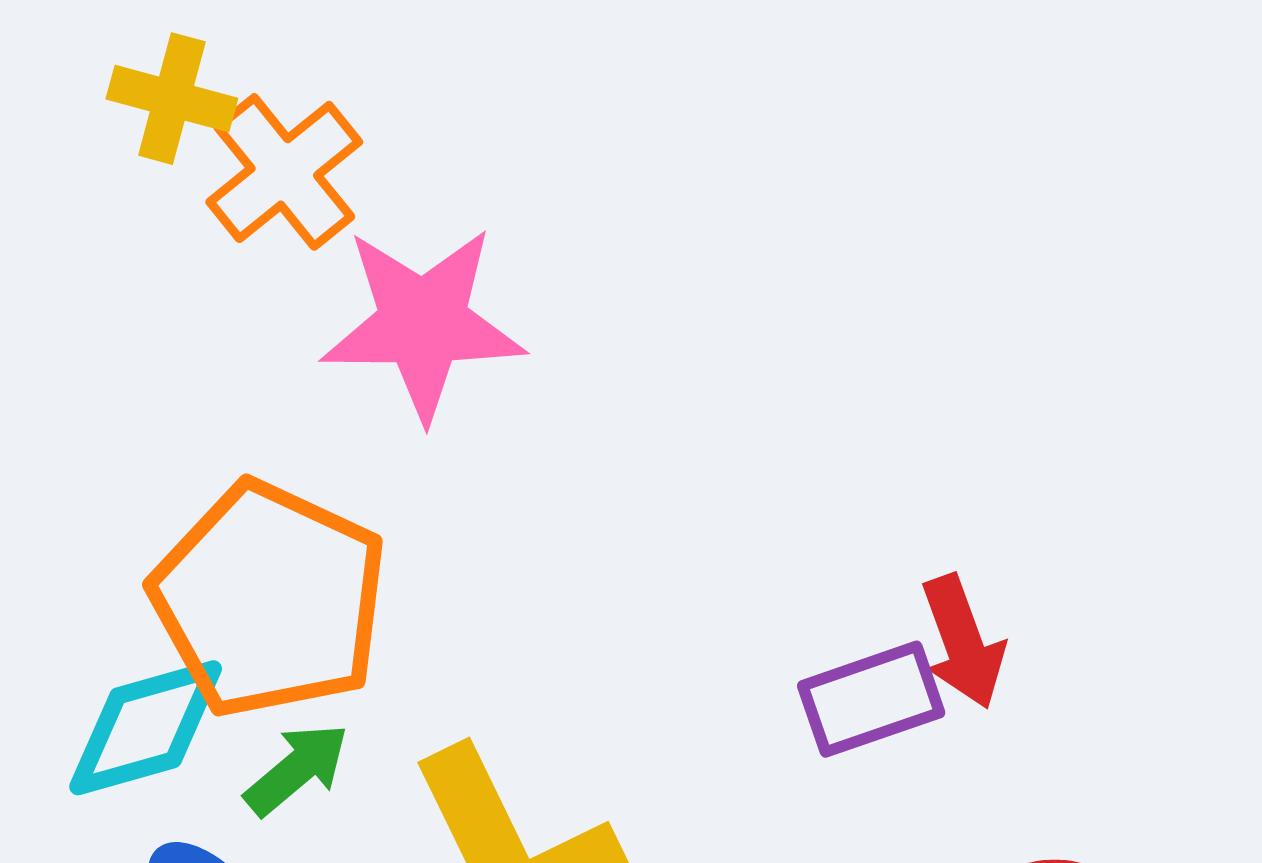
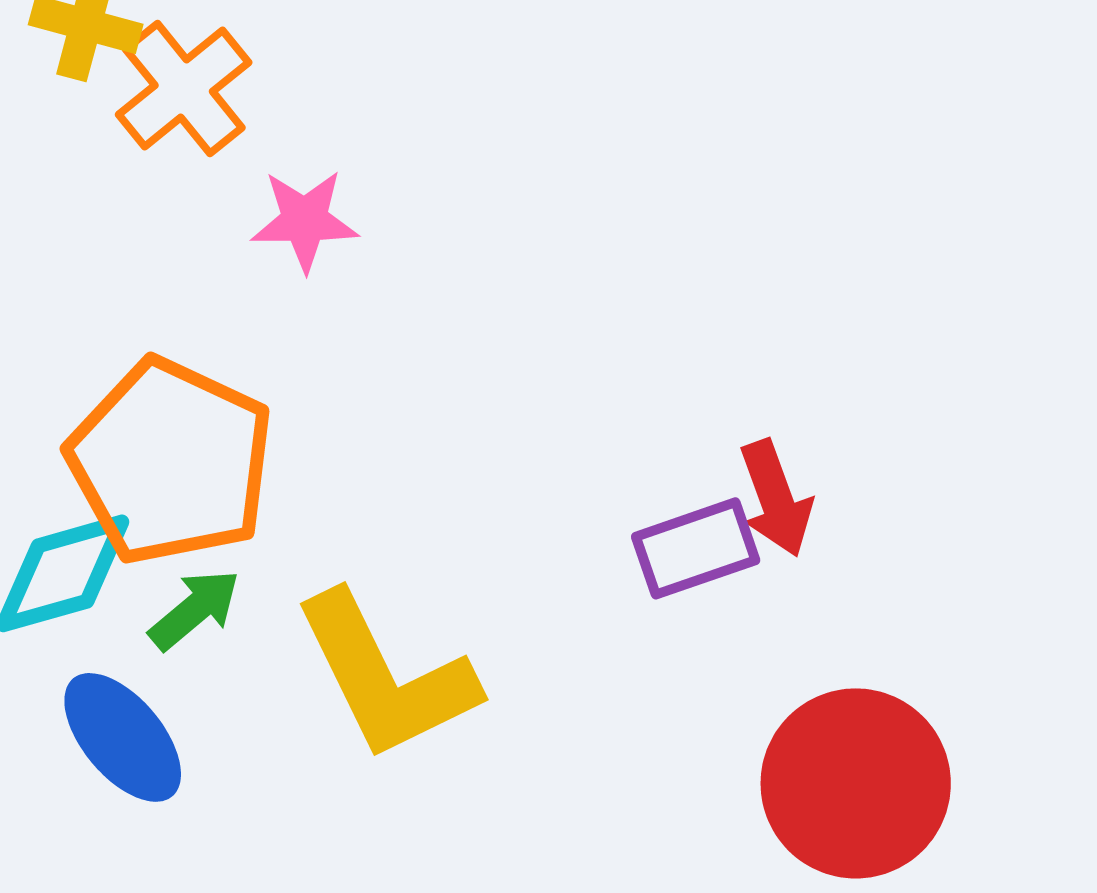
pink star: (423, 323) -> (305, 220), size x0.6

